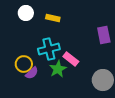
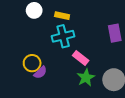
cyan cross: (49, 49) -> (63, 36), moved
green star: (58, 69) -> (86, 78), moved

